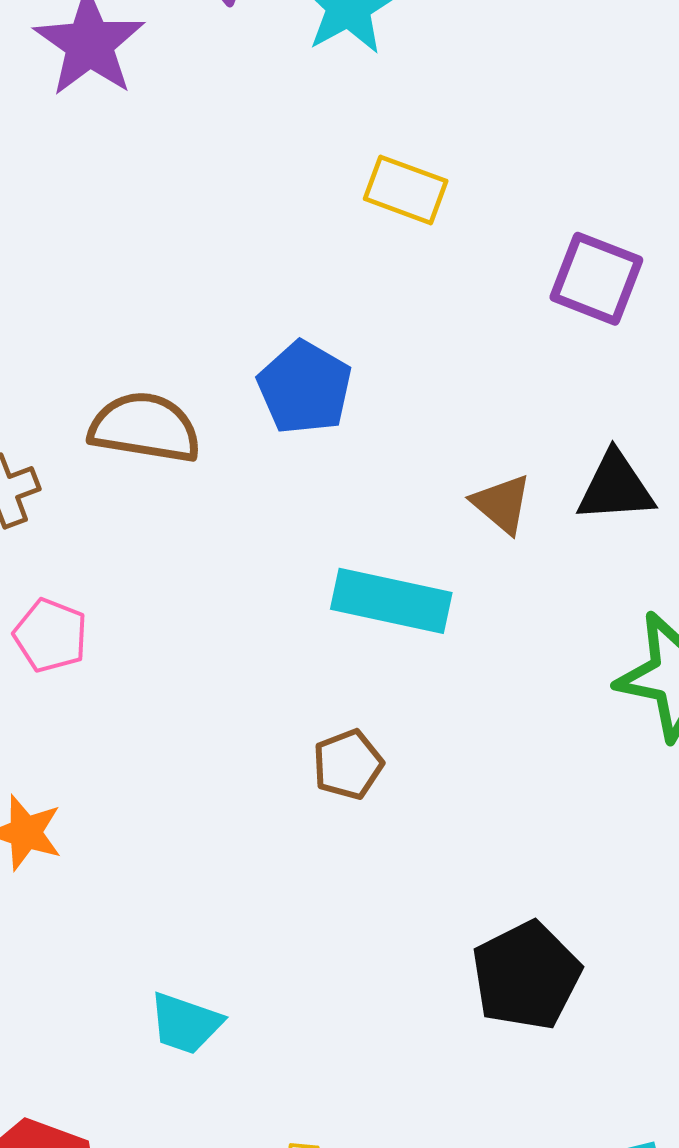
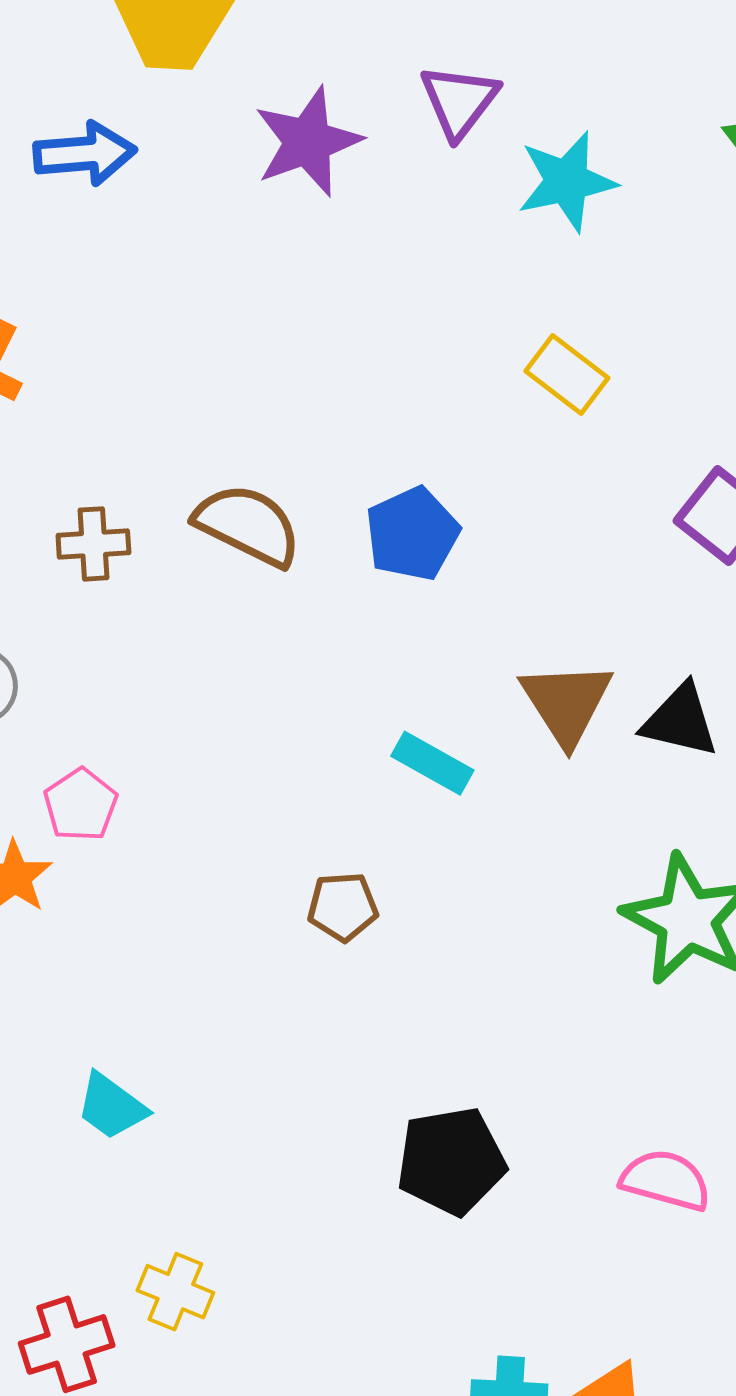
brown triangle: (502, 504) -> (566, 703), size x1.5
cyan rectangle: (391, 601) -> (432, 763), size x0.7
pink pentagon: (51, 635) -> (81, 805), moved

